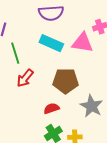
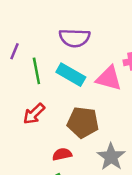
green line: (15, 53) -> (36, 71), moved

